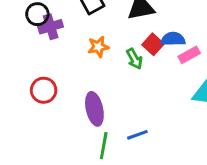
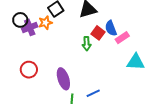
blue semicircle: (173, 39) -> (111, 28), turned -105
orange star: (98, 47) -> (45, 23), moved
green arrow: (134, 59) -> (87, 44), turned 32

